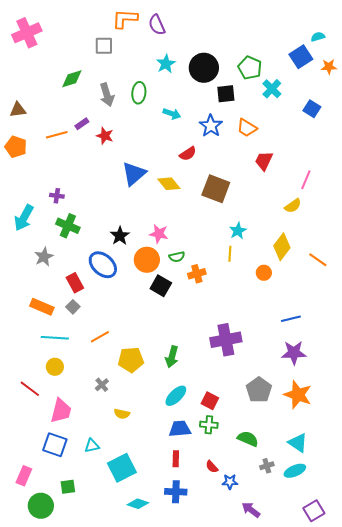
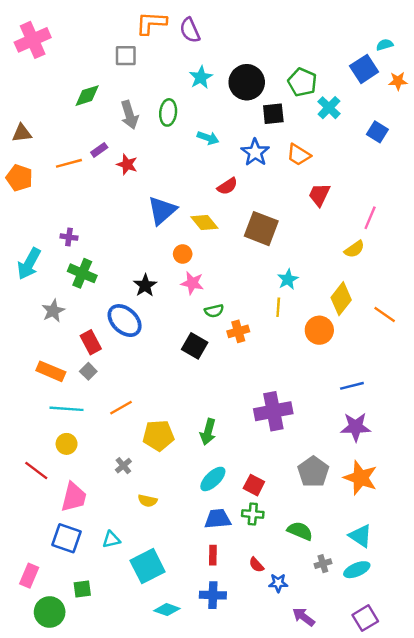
orange circle: (147, 260) -> (183, 254), moved, size x0.6
orange circle: (264, 273) -> (319, 330), size x1.5
purple square: (314, 511) -> (365, 618), moved

